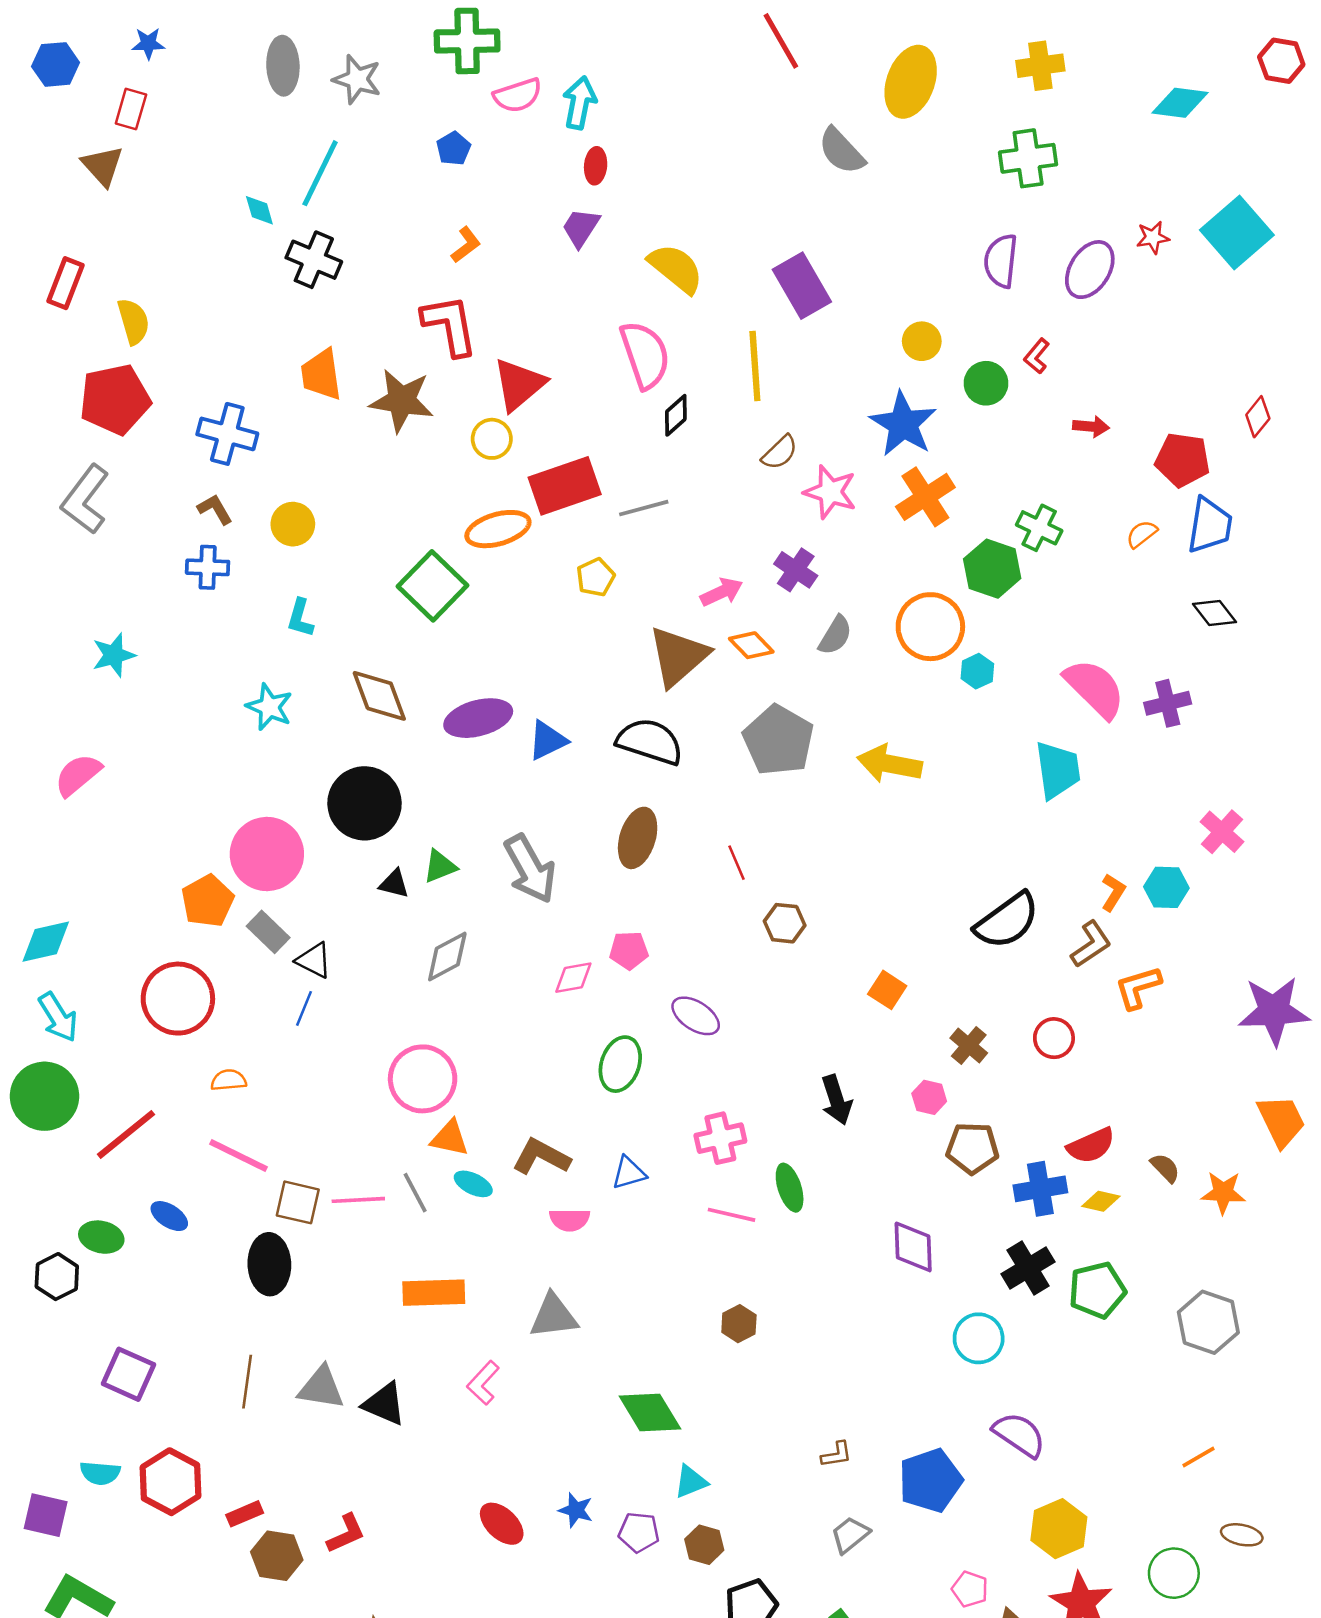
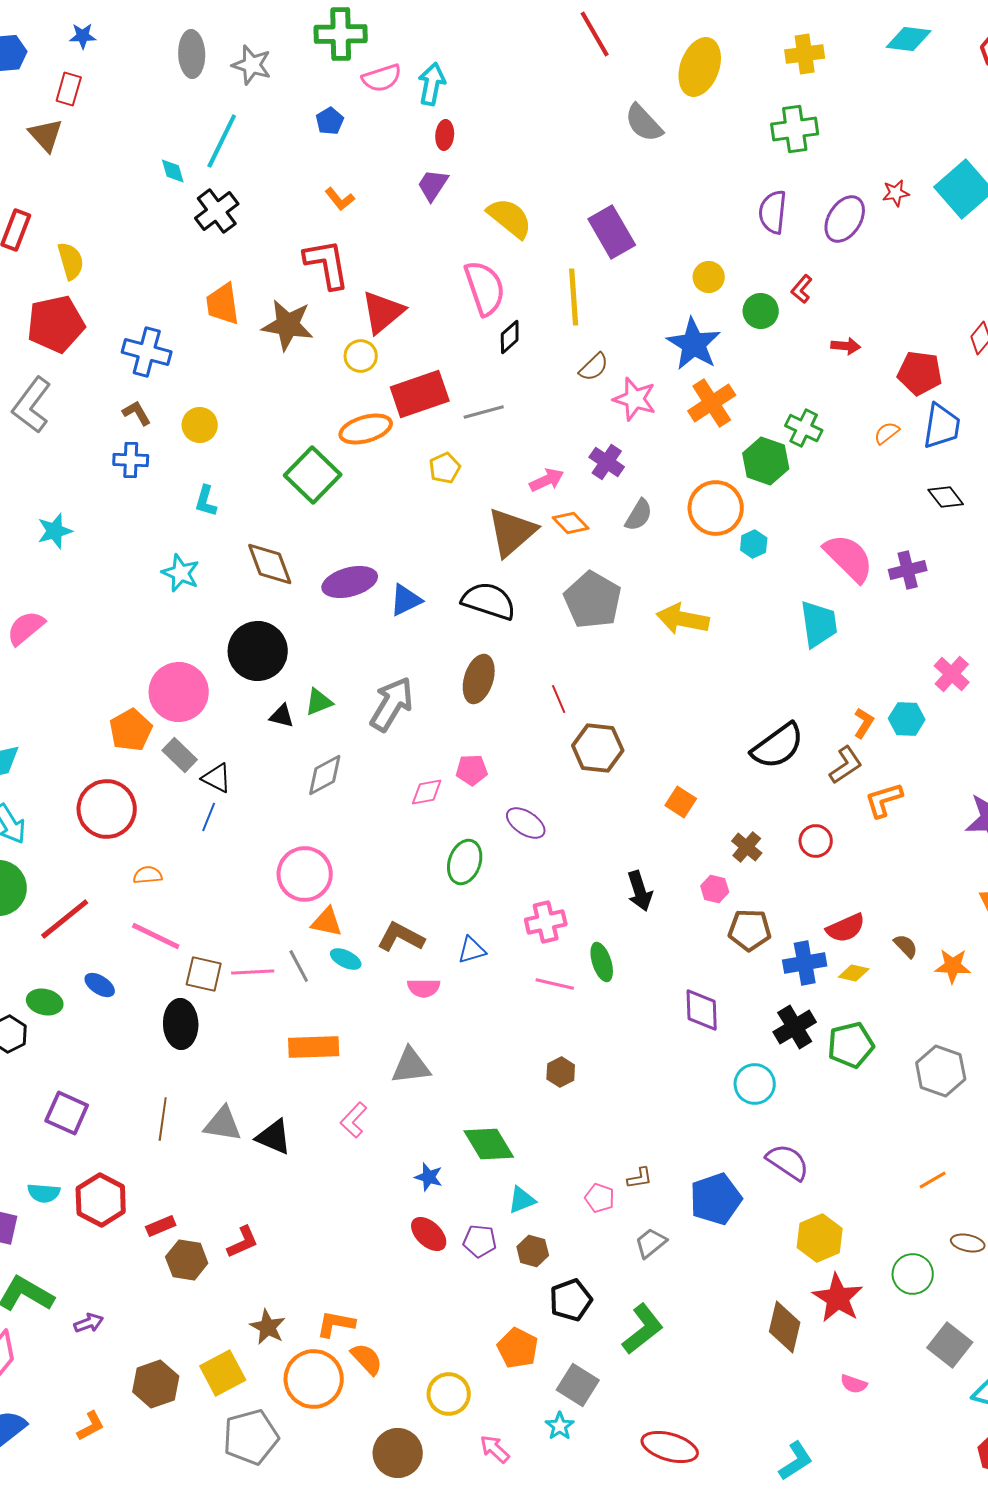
cyan diamond: (1180, 103) -> (909, 39), moved
orange L-shape: (466, 245) -> (340, 199), turned 88
black cross: (314, 260) -> (217, 211), turned 30
gray arrow: (530, 869) -> (392, 704), turned -120
brown hexagon: (785, 923) -> (598, 748), size x1.5
blue star: (576, 1510) -> (429, 1177), moved
red ellipse: (502, 1524) -> (429, 1234), moved
pink pentagon: (970, 1589) -> (600, 1198), moved

